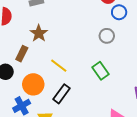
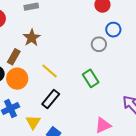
blue circle: (119, 12) -> (113, 30), moved
orange circle: (33, 84) -> (17, 79), moved

